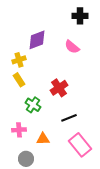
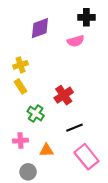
purple diamond: (37, 40) -> (40, 28), moved
pink semicircle: (72, 47) -> (76, 41), moved, turned -56

